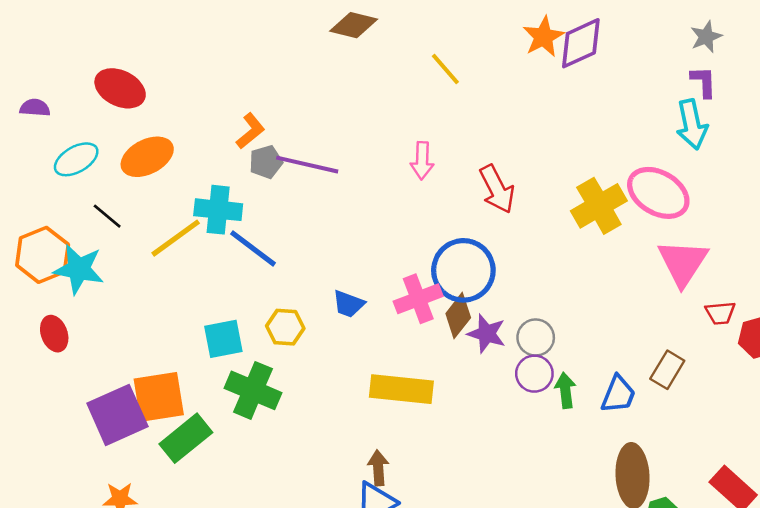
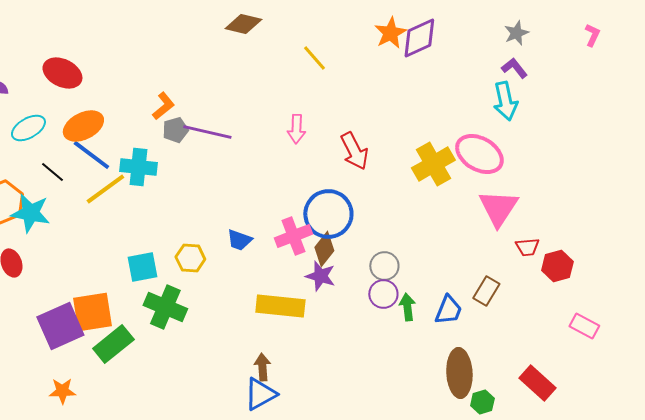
purple L-shape: (703, 82) -> (514, 68), turned -36
blue line: (253, 248) -> (91, 155), moved
purple star: (487, 334) -> (320, 276), moved

